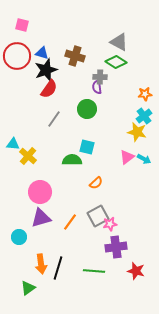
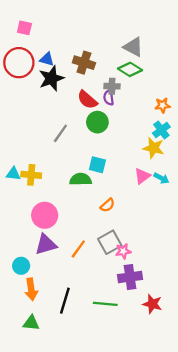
red semicircle: (49, 89) -> (87, 100), moved, turned 96
cyan triangle: (13, 144) -> (13, 174), moved
yellow cross: (28, 156) -> (31, 175), turned -36
orange arrow: (41, 264) -> (31, 289), moved
green triangle: (28, 288) -> (31, 323), turned 42

